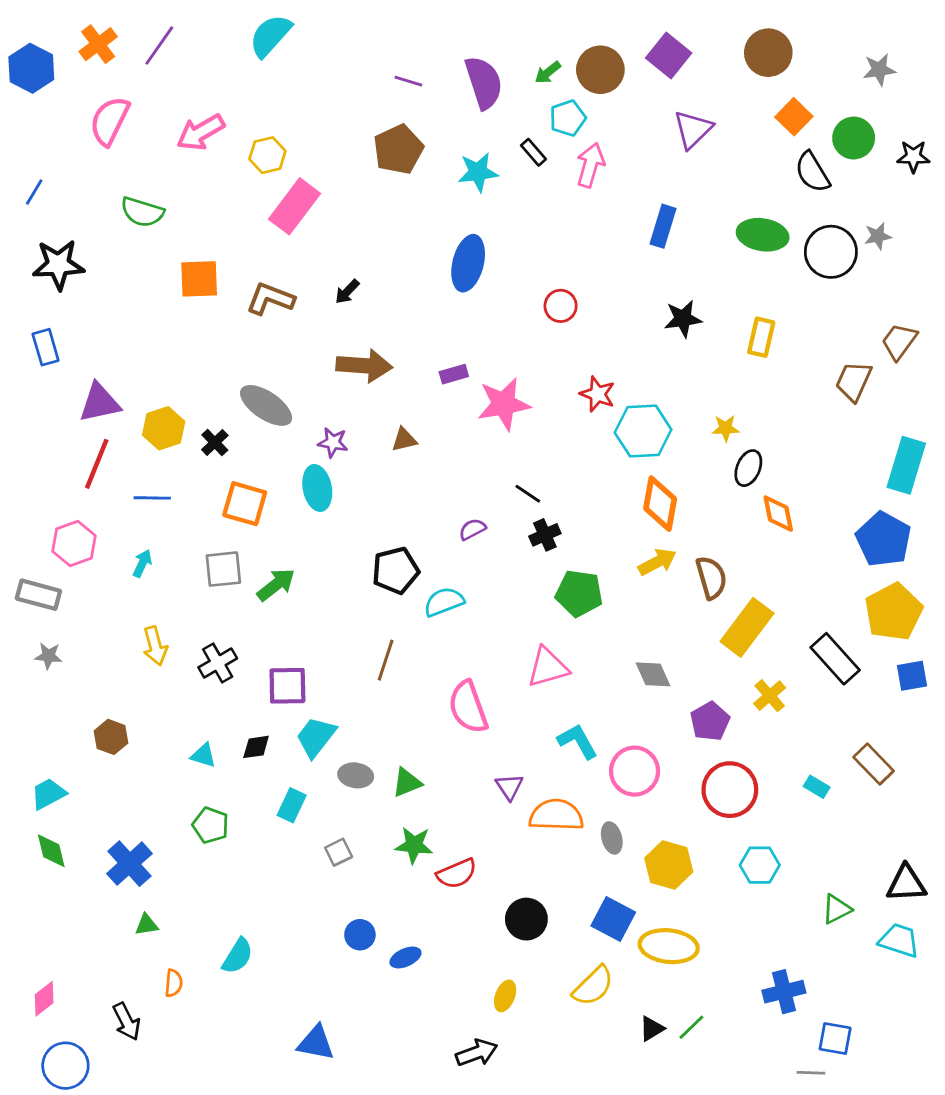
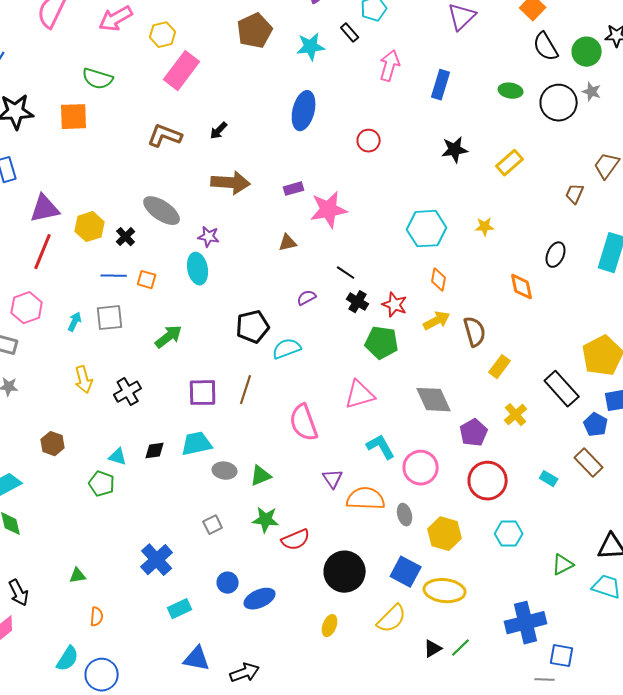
green circle: (854, 138) -> (587, 52), moved
pink arrow: (590, 165) -> (390, 66), moved
green semicircle: (142, 212) -> (98, 79), moved
green ellipse: (763, 235) -> (511, 91), size x0.7
gray star: (878, 236) -> (592, 92), turned 30
orange square: (199, 279) -> (74, 117), moved
yellow rectangle: (761, 337) -> (510, 163), turned 36
brown trapezoid: (854, 381) -> (575, 194), size x0.7
red star: (598, 394) -> (395, 305), moved
brown triangle: (404, 440) -> (288, 243), moved
black ellipse: (748, 468) -> (556, 255), moved
blue line: (152, 498) -> (114, 276), moved
orange square: (245, 504) -> (147, 280), size x0.6
orange diamond: (660, 504) -> (439, 280), size x0.6
black cross: (545, 535) -> (358, 302), turned -35
blue pentagon: (884, 539) -> (596, 425), moved, size x0.6
gray square: (223, 569) -> (110, 318), moved
yellow rectangle: (747, 627) -> (500, 367), size x0.6
gray diamond: (653, 674) -> (434, 400), size x1.4
purple square: (287, 686) -> (203, 393), moved
cyan trapezoid: (316, 737) -> (197, 444), turned 40
cyan rectangle: (292, 805) -> (180, 609), moved, turned 40
green pentagon: (211, 825) -> (102, 484), moved
blue cross: (129, 864) -> (157, 560), moved
black circle: (526, 919) -> (345, 572), size x1.4
cyan semicircle: (238, 956) -> (68, 659), moved
blue ellipse: (405, 957) -> (260, 599), size x1.4
blue cross: (784, 992) -> (526, 623), size x1.4
black arrow: (127, 1022) -> (19, 593), moved
black arrow: (477, 1053) -> (245, 673), moved
blue circle: (65, 1066) -> (102, 675), moved

